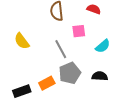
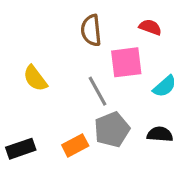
pink square: (79, 31) -> (126, 62), size x1.5
black rectangle: (22, 91) -> (21, 149), moved

